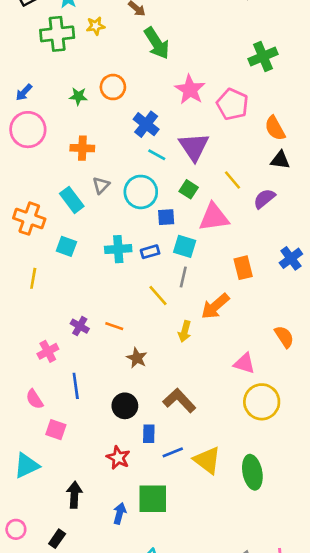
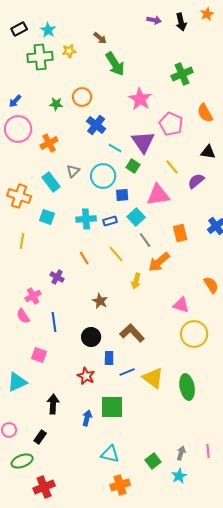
green cross: (263, 56) -> (182, 74), moved
pink pentagon: (232, 104) -> (171, 124), moved
blue cross: (146, 124) -> (96, 125), moved
orange semicircle: (275, 128) -> (205, 113), moved
orange cross: (82, 148) -> (49, 143), moved, turned -30
green square: (189, 189) -> (133, 166), moved
cyan square: (185, 246) -> (136, 217), turned 30
gray line: (183, 277) -> (145, 240), moved, turned -49
orange line: (114, 326) -> (84, 258), moved, turned 40
pink semicircle: (35, 399) -> (23, 316), moved

